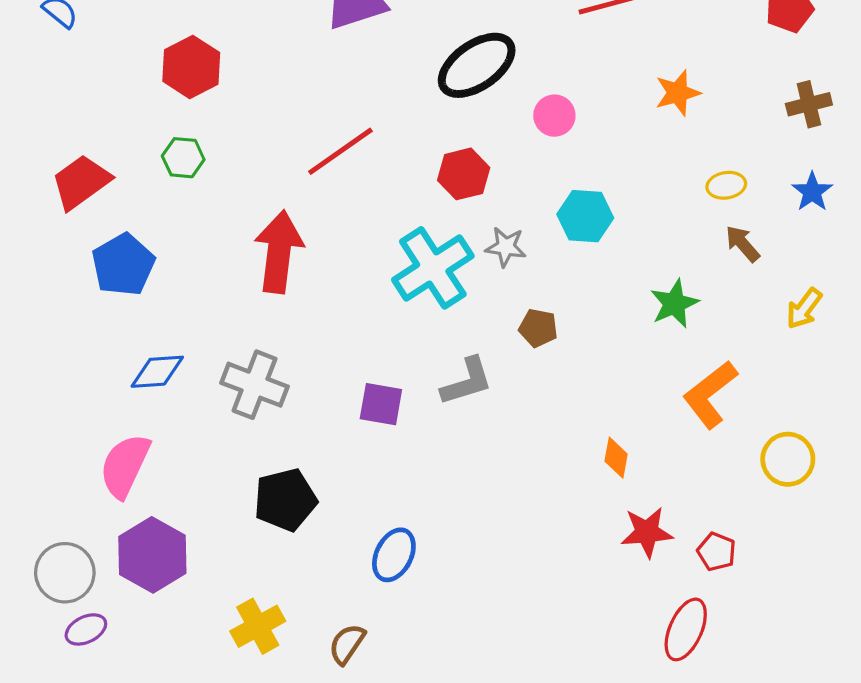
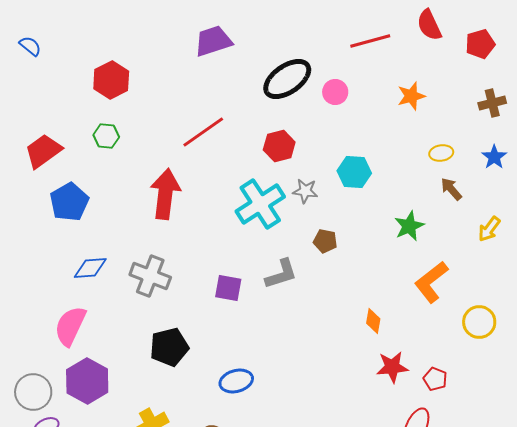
pink circle: (554, 116) -> (335, 92), moved
blue ellipse: (394, 555) -> (236, 381), turned 48

